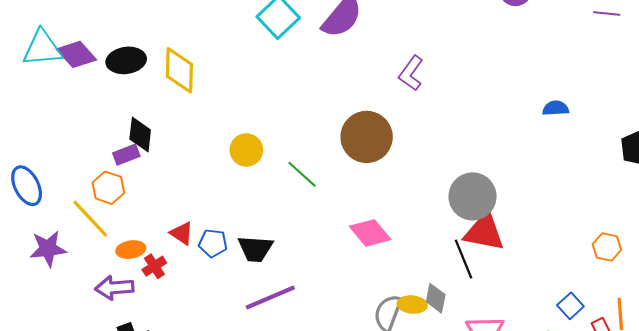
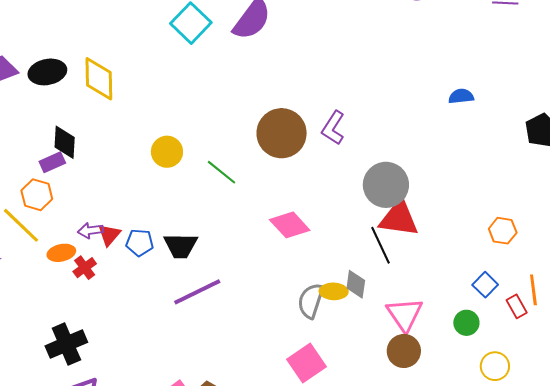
purple L-shape: (411, 73) -> (333, 128), moved
red triangle: (182, 233) -> (109, 235), turned 40
orange hexagon: (607, 247) -> (503, 231), moved
purple arrow: (114, 288) -> (90, 230), moved, size x0.7

